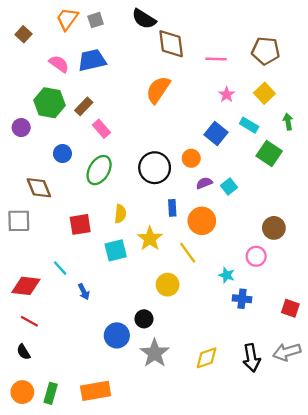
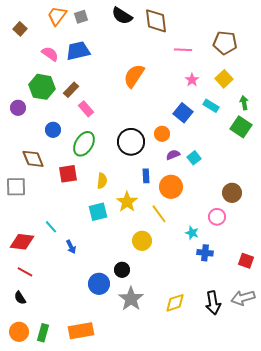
brown diamond: (171, 44) -> (156, 21), moved
green square: (269, 154) -> (241, 127), moved
red square: (80, 224) -> (68, 174), moved

